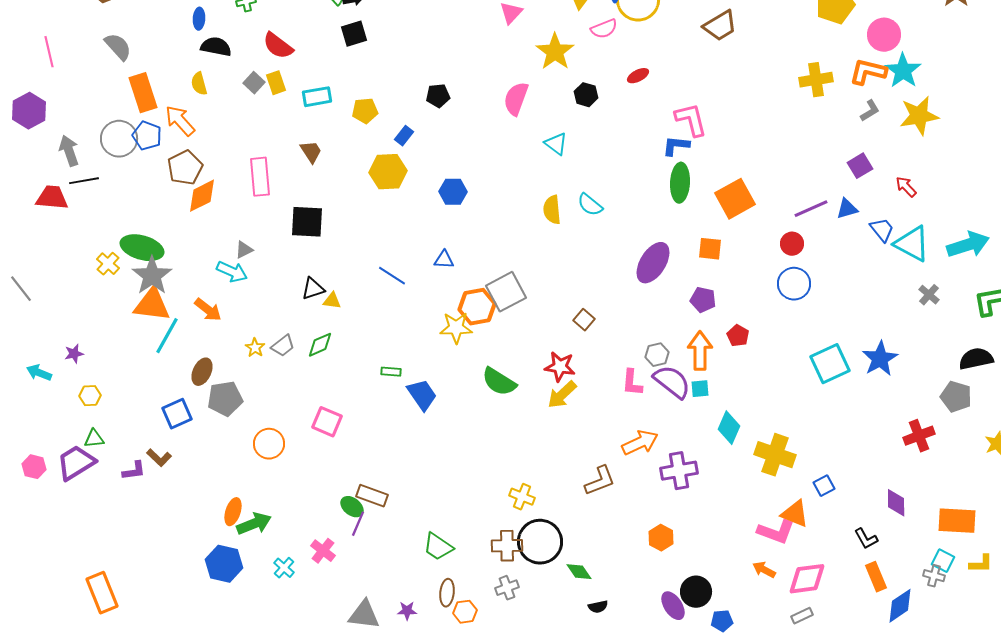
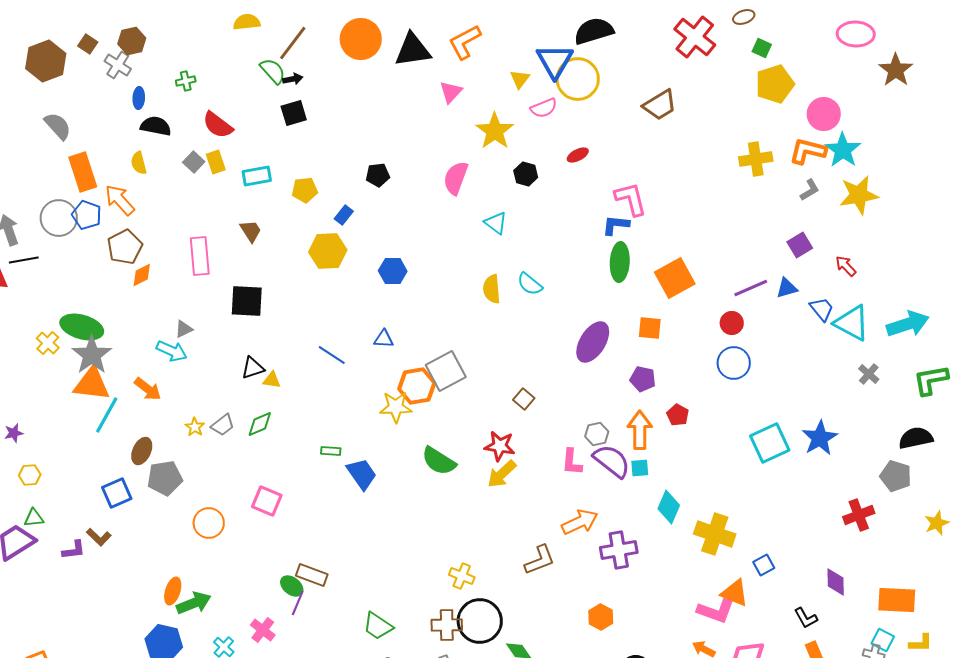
orange diamond: (202, 196) -> (142, 275), size x0.7

